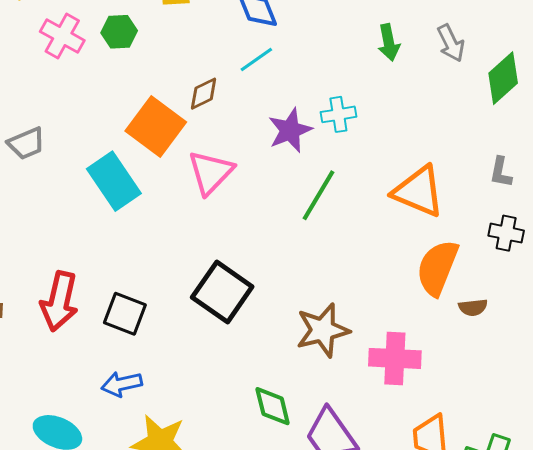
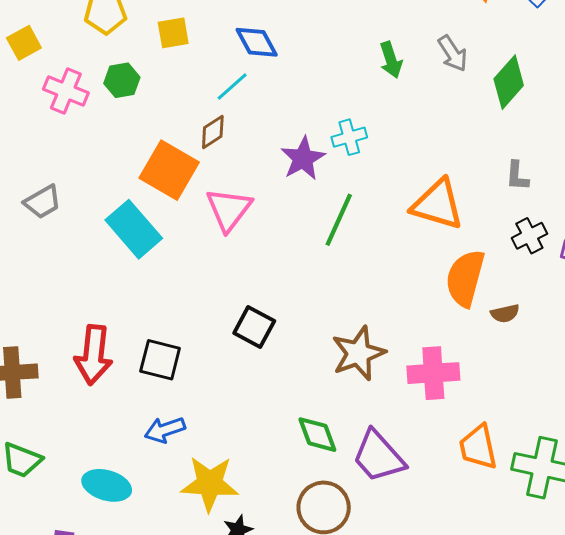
cyan line: (256, 60) -> (232, 87), moved
black cross: (506, 233) -> (529, 236), turned -32
black square: (222, 292) -> (254, 327), size x0.7

